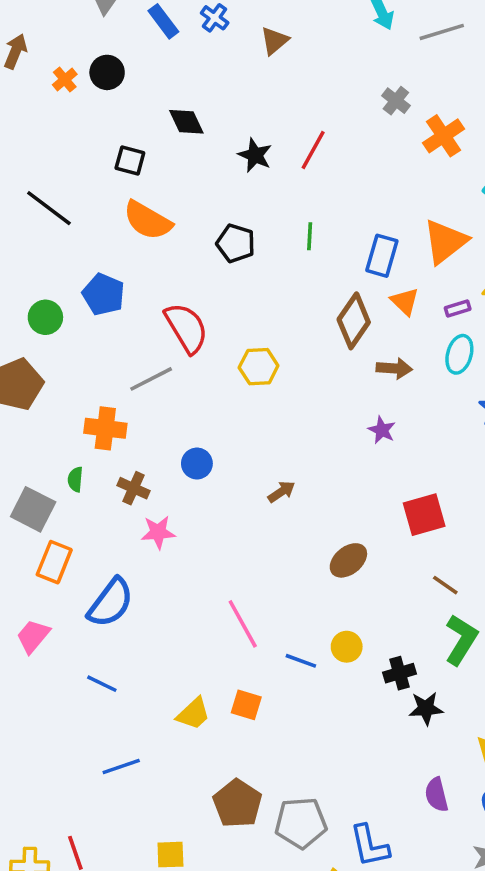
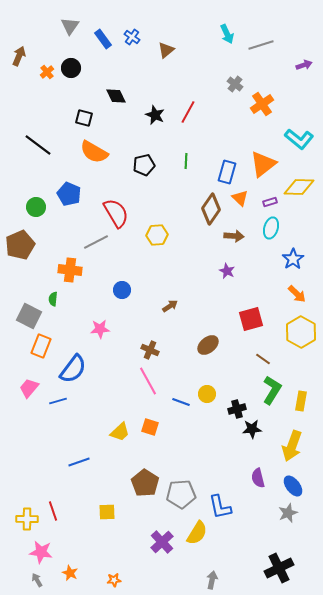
black pentagon: (236, 243) -> (144, 165), turned -30
brown cross: (133, 488) -> (150, 350), moved
blue line: (102, 684) -> (58, 401), moved, turned -42

